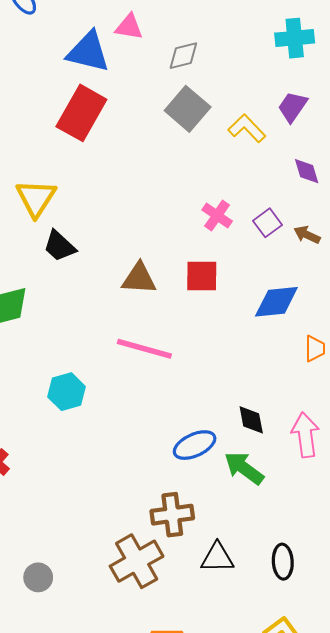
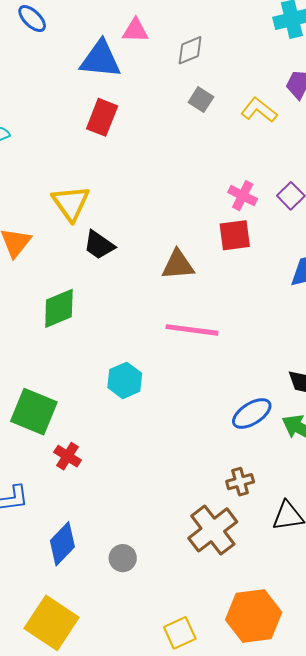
gray square: (188, 109) -> (201, 100), size x0.6
red rectangle: (81, 113) -> (102, 117), size x0.7
red square: (202, 276) -> (235, 235), moved
brown cross: (172, 515) -> (240, 482), size x0.7

